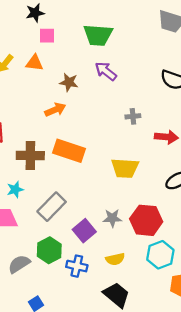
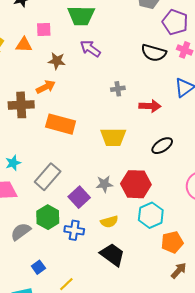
pink square: (47, 36) -> (44, 30), moved
brown cross: (30, 155) -> (21, 105), moved

